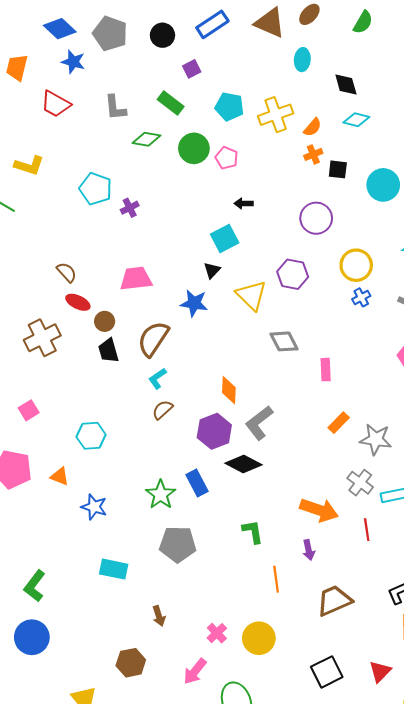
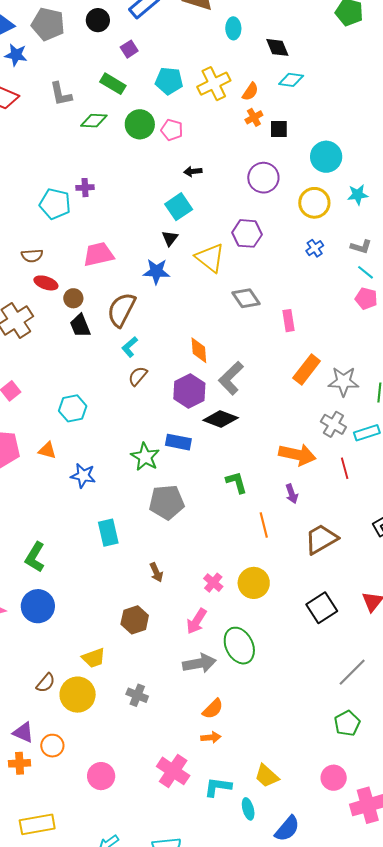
cyan circle: (383, 185) -> (326, 157), moved
cyan pentagon: (96, 189) -> (55, 204), moved
purple cross: (130, 208) -> (85, 188), turned 30
yellow circle: (356, 265) -> (314, 203), moved
brown semicircle: (67, 272) -> (32, 256), turned 135
orange rectangle: (339, 423) -> (307, 370), size x1.4
blue rectangle: (197, 483) -> (178, 442), turned -45
cyan rectangle: (114, 569) -> (108, 533), turned 72

